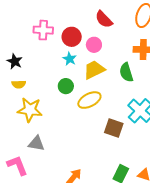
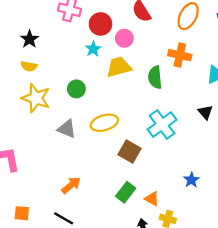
green circle: (66, 86) -> (76, 89), moved
yellow ellipse: (89, 100) -> (104, 123), moved
brown square: (114, 128) -> (130, 152), moved
gray triangle: (36, 143) -> (67, 129), moved

